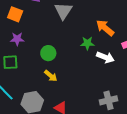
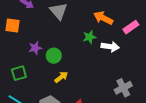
purple star: (17, 39) -> (35, 48), moved
yellow arrow: (51, 76) -> (61, 77), turned -64

